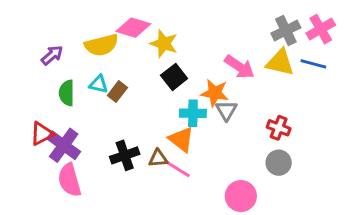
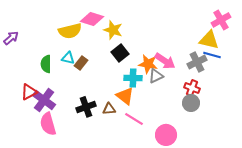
gray cross: (286, 30) -> (197, 62), moved
purple arrow: (52, 55) -> (11, 38), moved
yellow triangle: (280, 62) -> (209, 40), moved
blue line: (313, 64) -> (212, 55), moved
pink arrow: (239, 67) -> (165, 61), moved
gray triangle: (226, 110) -> (156, 76), turned 35
gray circle: (279, 163) -> (191, 103), moved
pink line: (177, 168) -> (134, 119), moved

